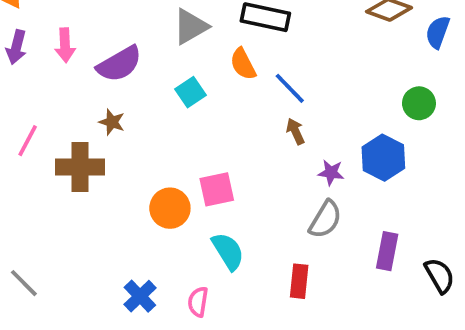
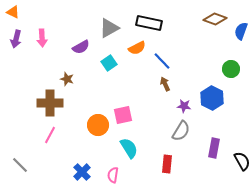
purple semicircle: (119, 64) -> (81, 47), moved, size x0.7
orange semicircle: (243, 64) -> (137, 48), turned -90
pink line: (28, 141) -> (50, 135), moved

